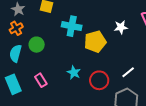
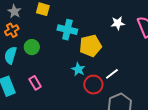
white star: (121, 27) -> (118, 23), moved
white line: (128, 72) -> (112, 74), moved
cyan star: (74, 73) -> (78, 69), moved

